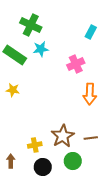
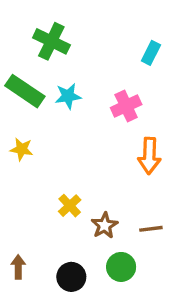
cyan star: (41, 49) -> (68, 96), moved
brown star: (63, 136) -> (105, 225), size x0.7
yellow cross: (35, 145) -> (70, 206), moved, turned -32

